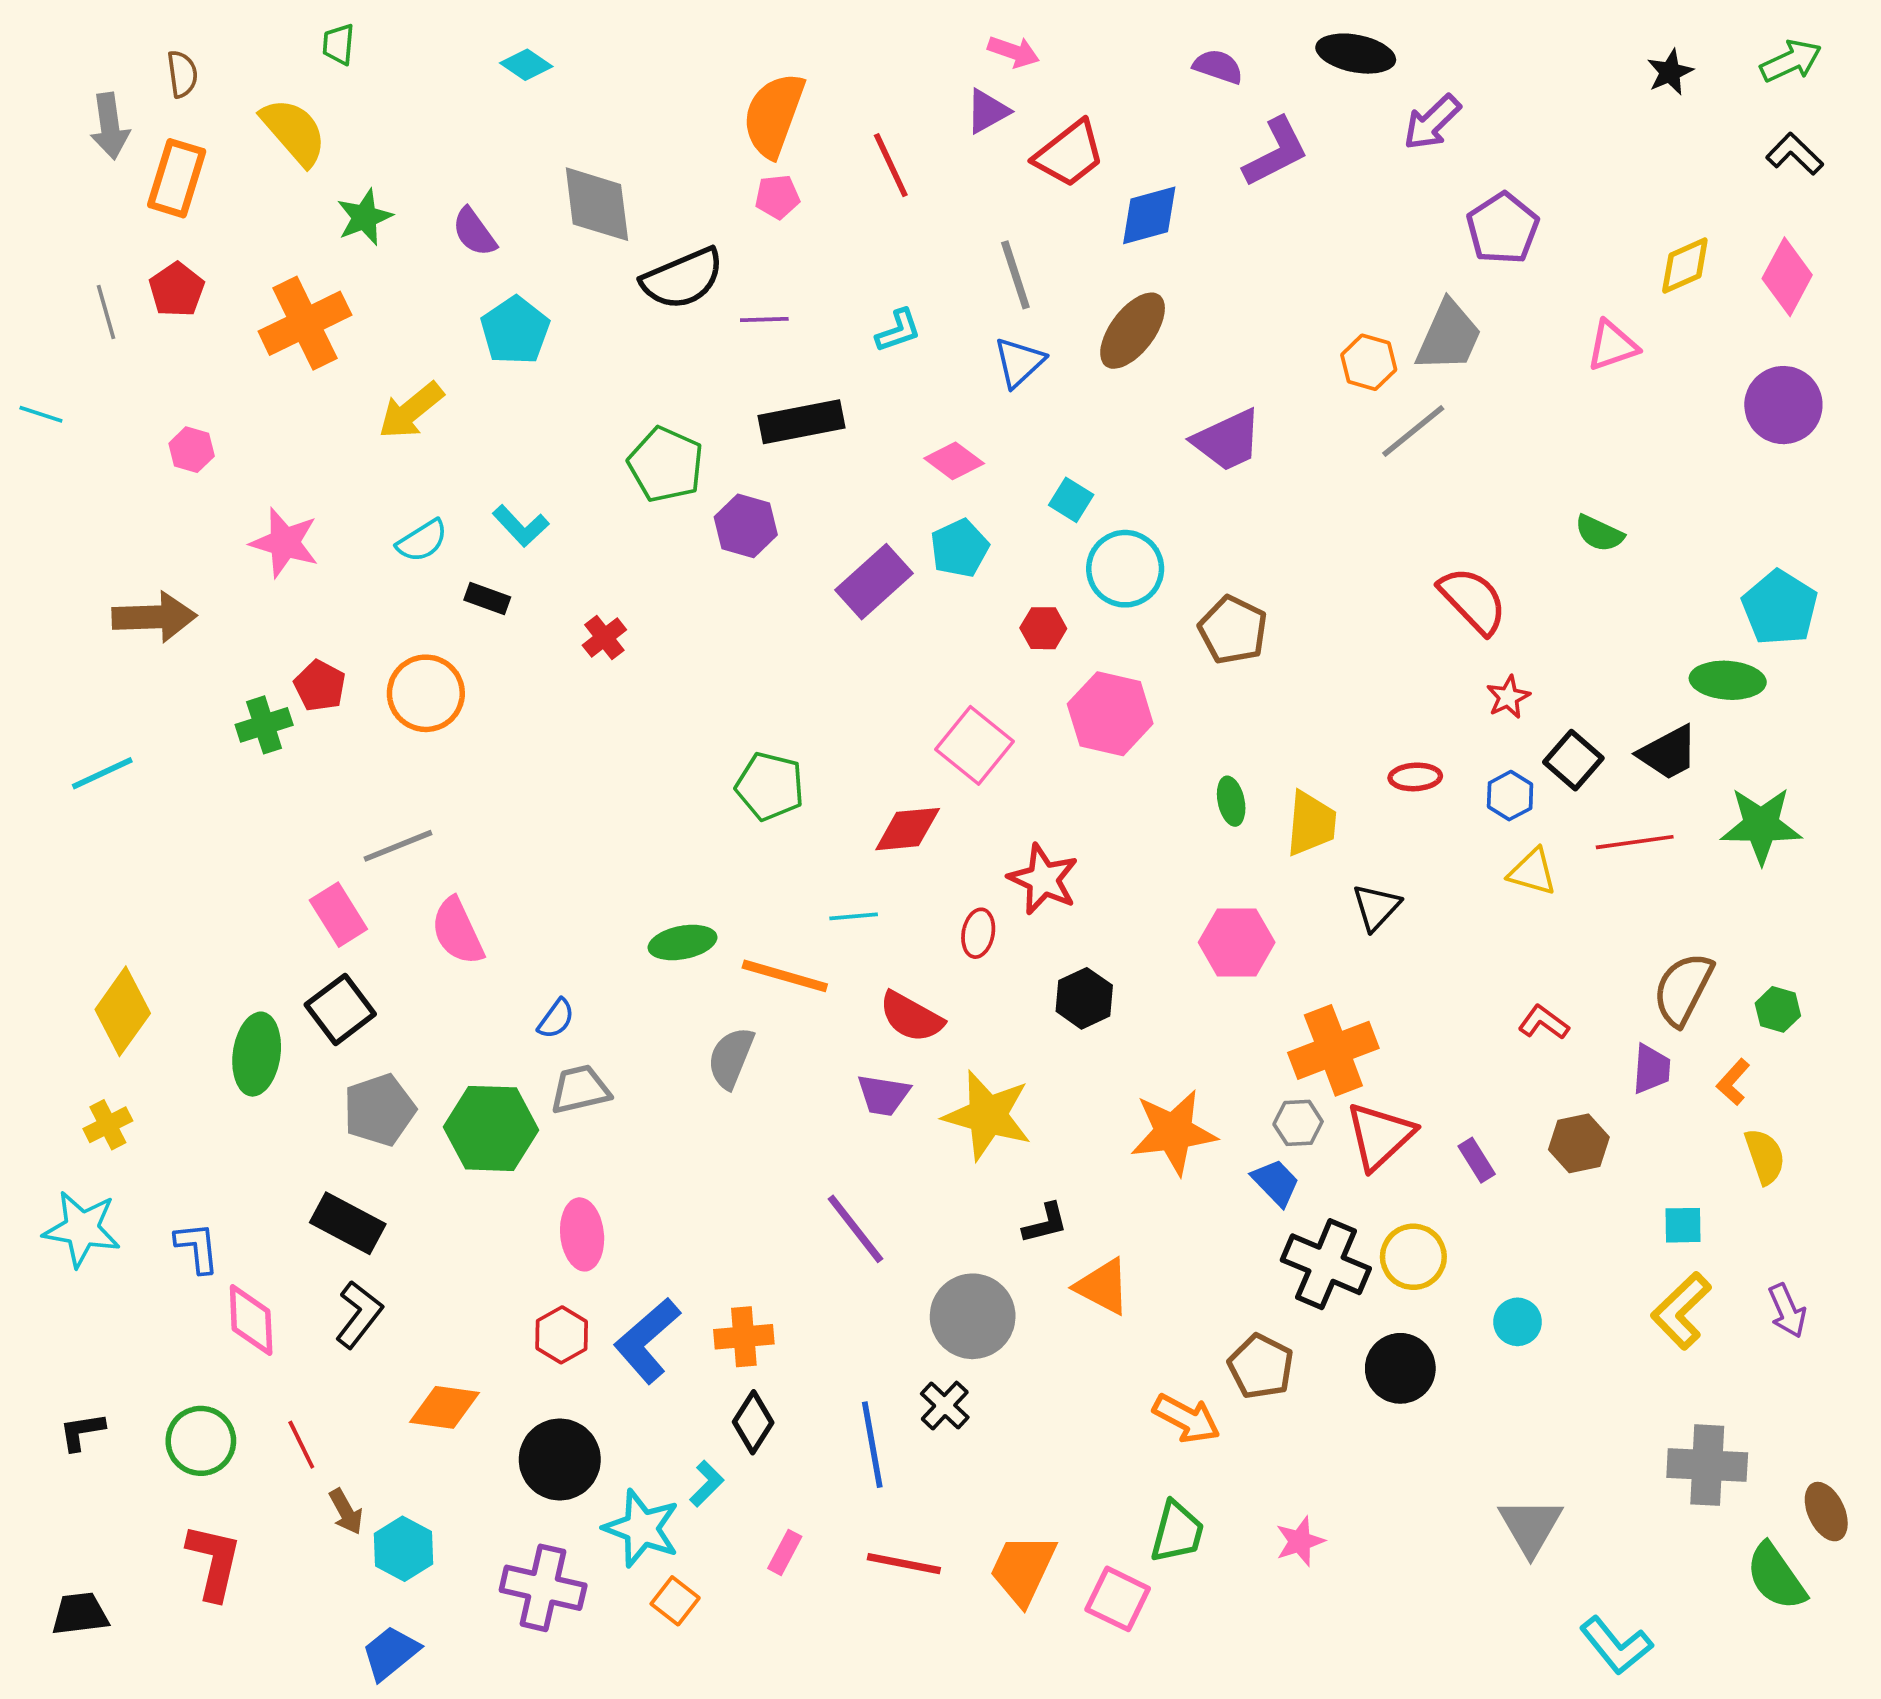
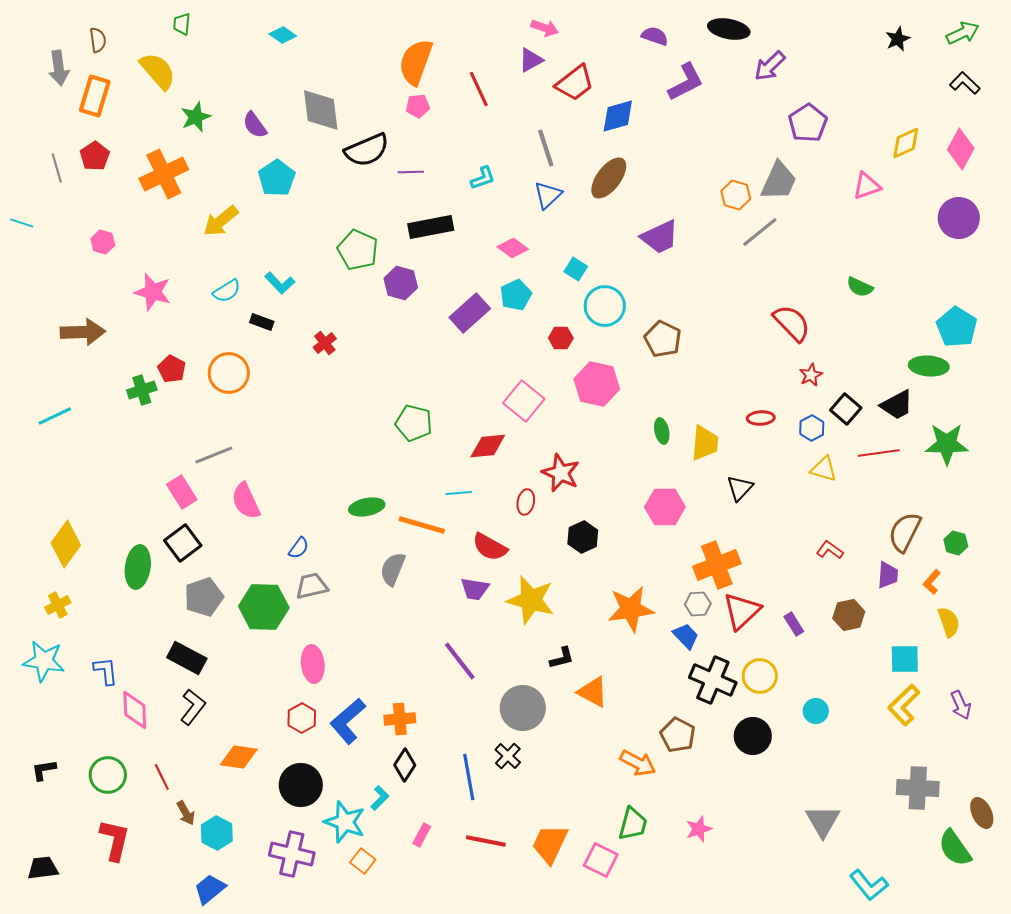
cyan square: (1683, 1225) -> (905, 659), size x1.4

